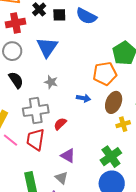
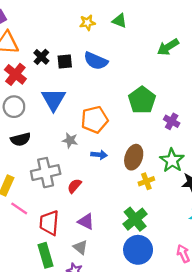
red cross: (15, 23) -> (15, 74), turned -36
orange pentagon: (105, 74) -> (94, 120), moved
black semicircle: (16, 80) -> (21, 139), turned 114
gray star: (51, 82) -> (70, 140), moved
red trapezoid: (36, 139) -> (49, 223), moved

